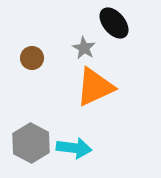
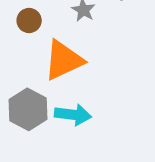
orange triangle: (95, 87) -> (64, 60), moved

